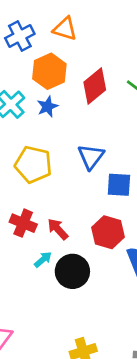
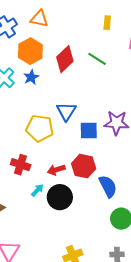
yellow pentagon: (33, 164) -> (40, 128), moved
red arrow: (58, 229) -> (56, 170), moved, turned -60

